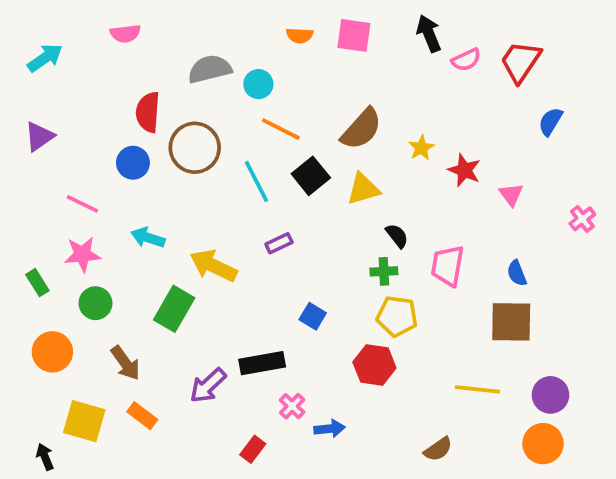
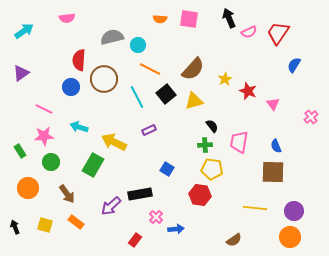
yellow square: (84, 421) -> (45, 225), size x0.7
black arrow: (45, 457) -> (15, 227), moved

